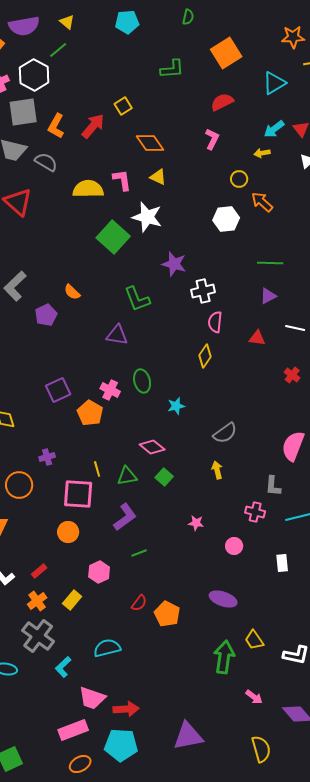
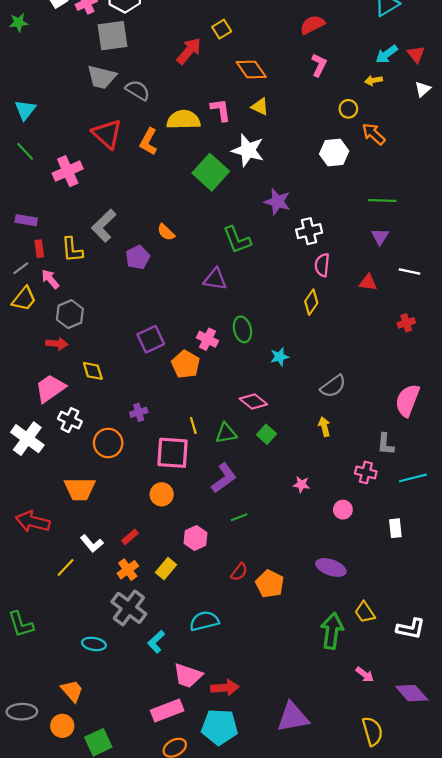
red semicircle: (222, 102) -> (312, 25), moved
orange L-shape: (56, 126) -> (149, 142), moved
purple triangle: (268, 296) -> (380, 237), turned -30
red cross: (292, 375) -> (406, 323), turned 35

